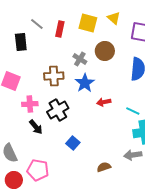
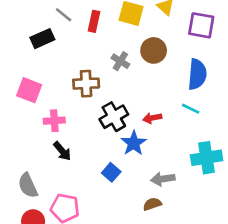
black rectangle: (21, 42) -> (42, 39), turned 72
blue star: (85, 83) -> (134, 143), moved
black cross: (58, 110) -> (114, 117), moved
cyan line: (133, 111) -> (191, 109), moved
gray arrow: (133, 155) -> (163, 179), moved

